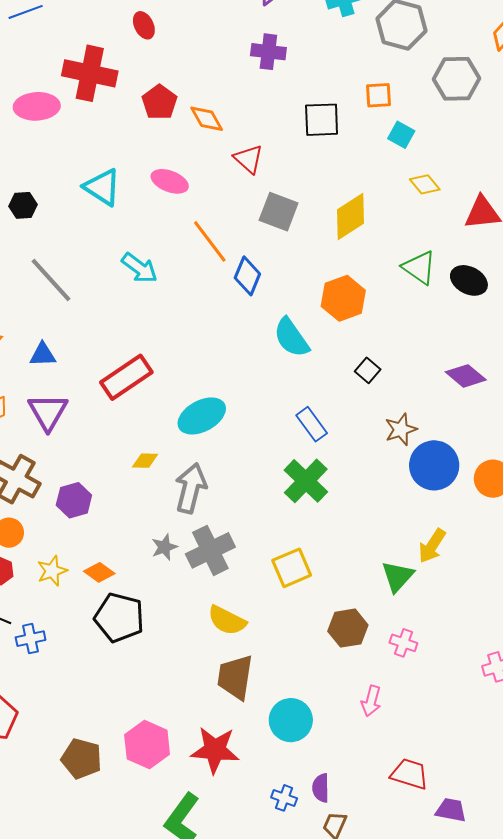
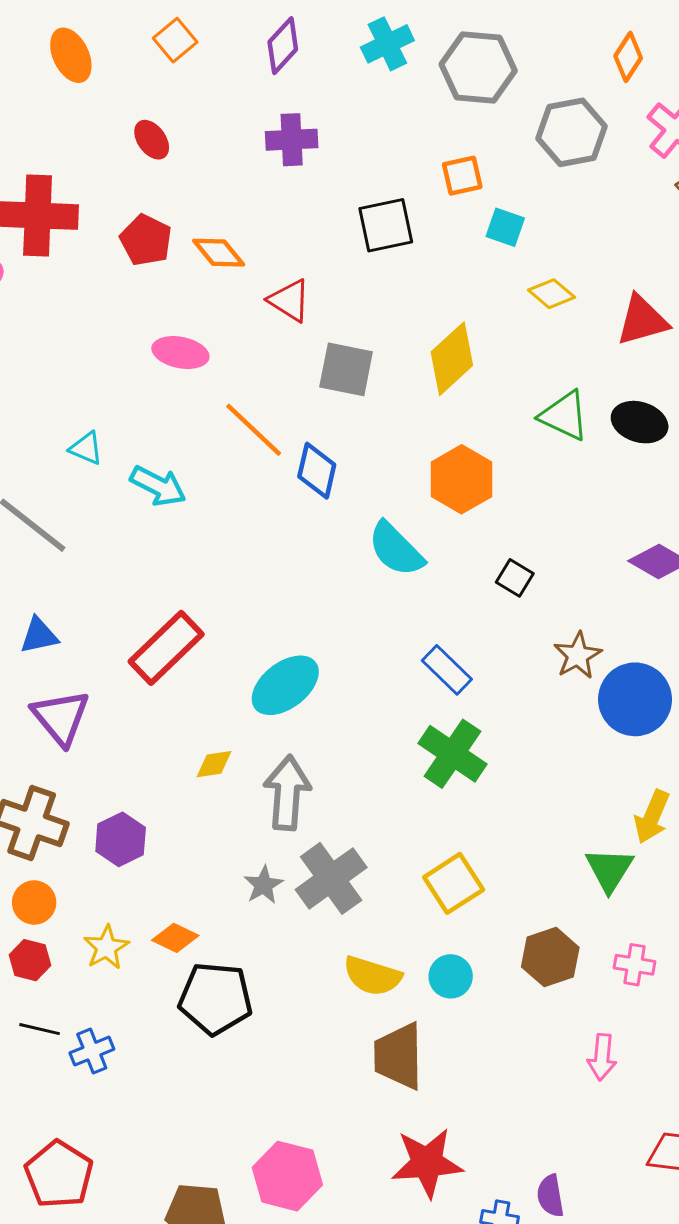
red ellipse: (144, 25) -> (152, 140), moved
cyan triangle: (102, 187) -> (86, 448), moved, size x0.6
cyan circle: (291, 720) -> (451, 976), moved, size x0.7
red star: (215, 750) -> (427, 1163), moved

